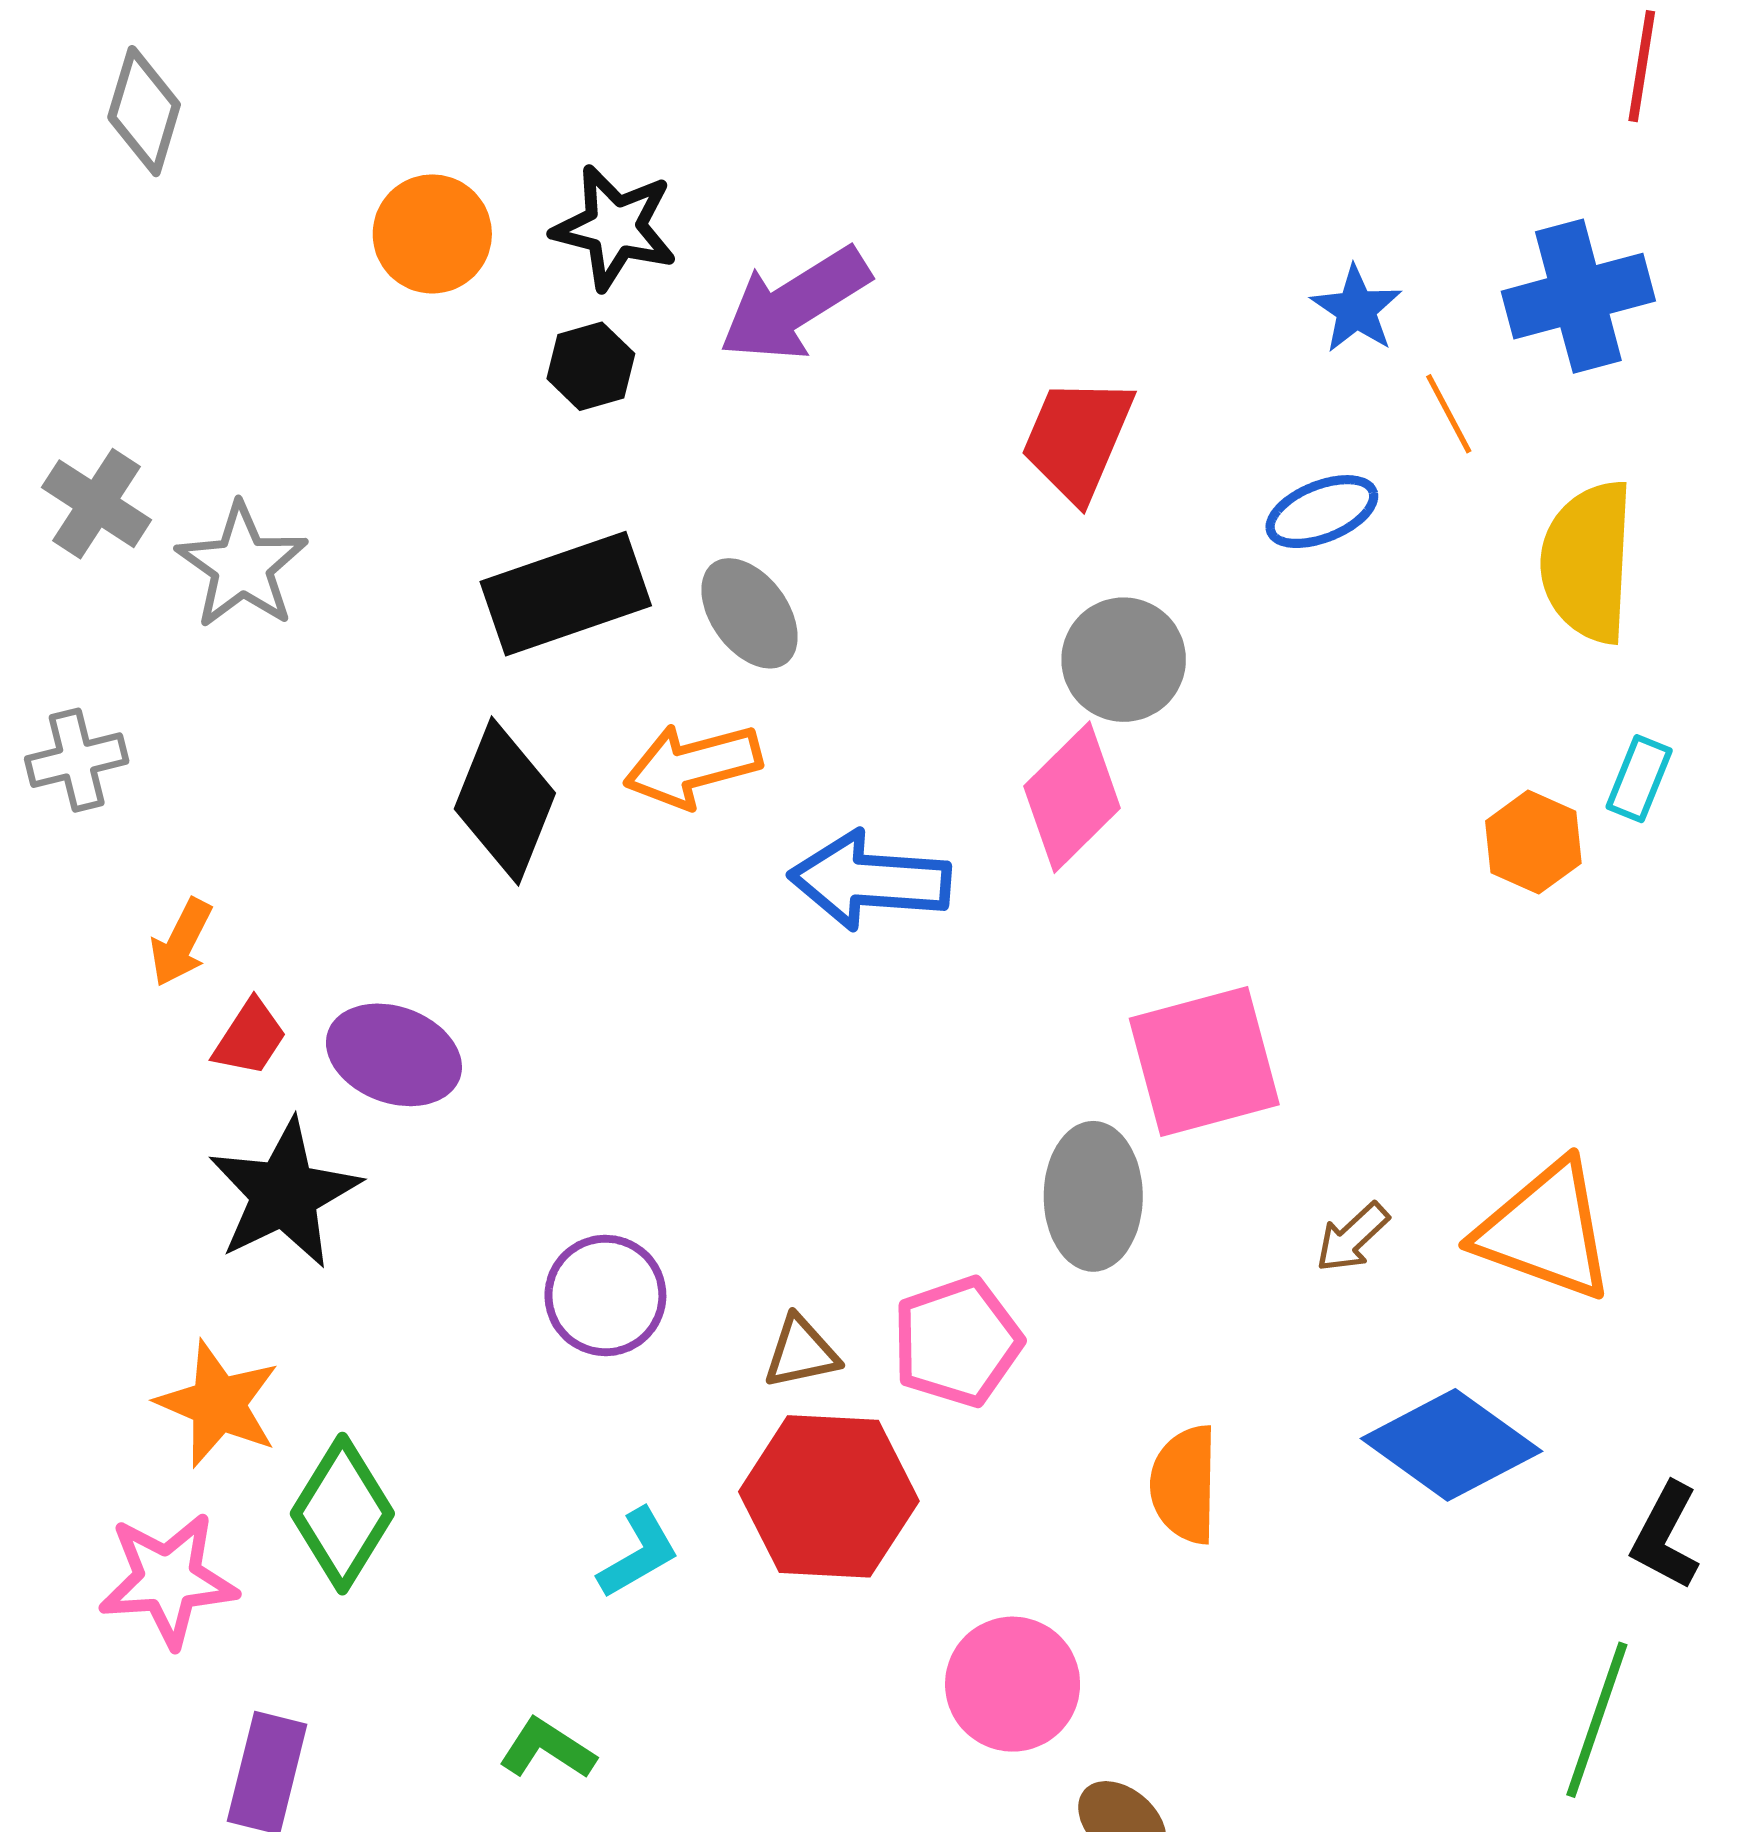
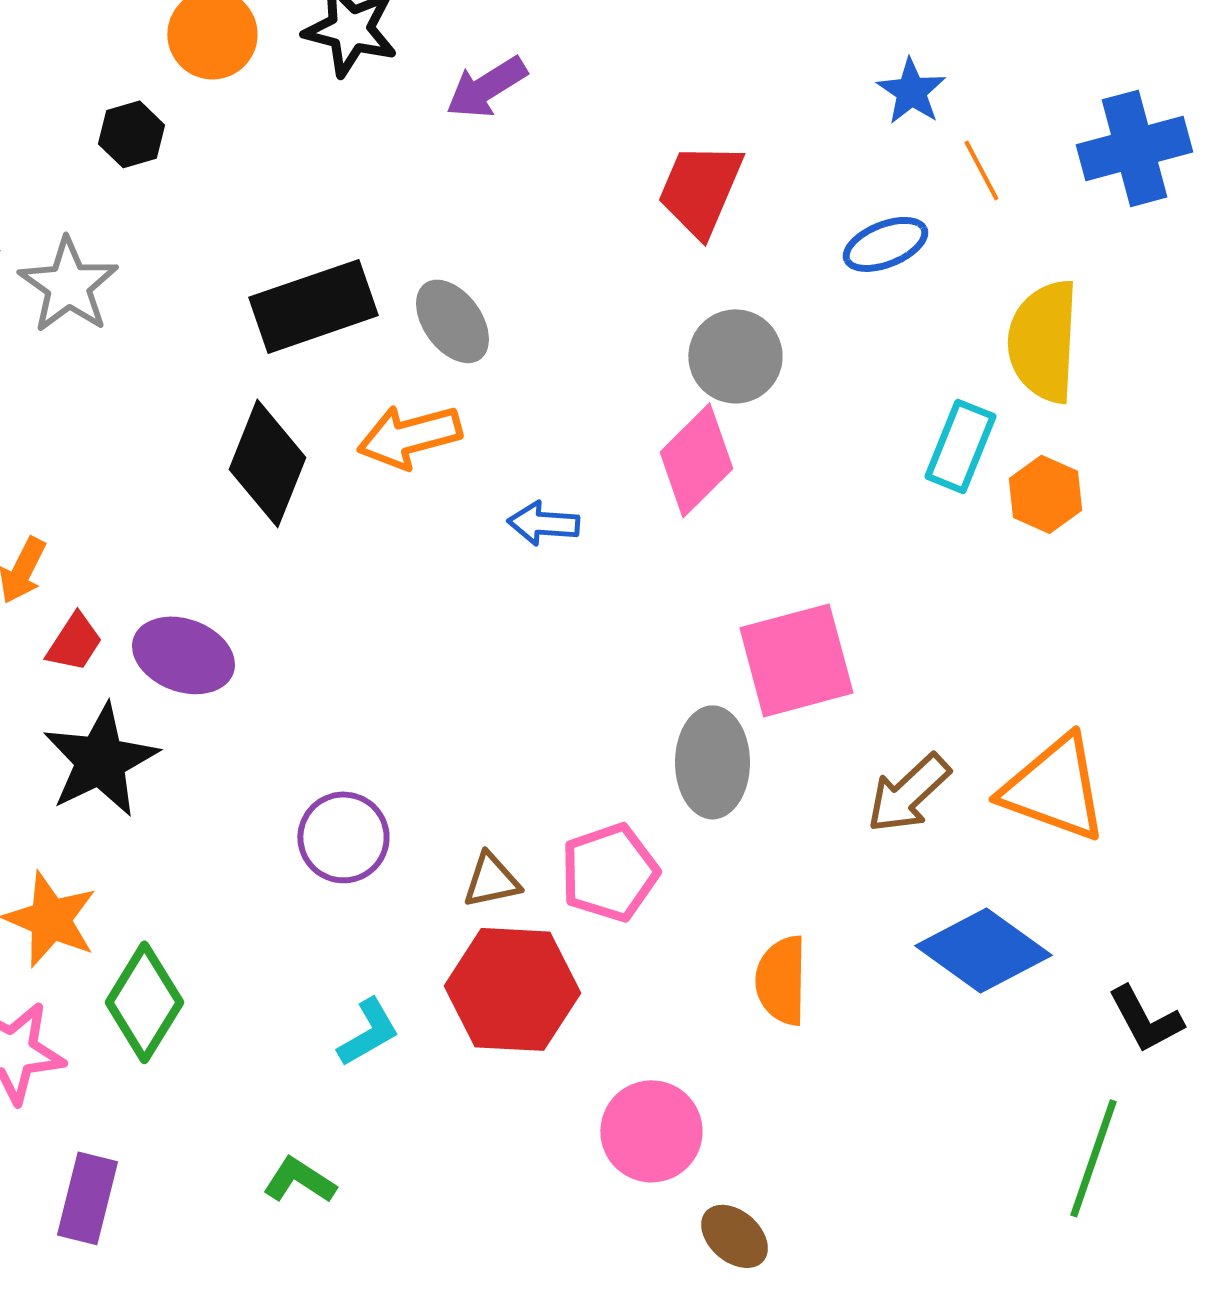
blue cross: (1578, 296) -> (1134, 148), moved
purple arrow: (794, 304) -> (486, 87), size x0.7
black hexagon: (591, 366) -> (131, 134), moved
yellow semicircle: (1588, 562) -> (1043, 341), moved
cyan rectangle: (1639, 779) -> (960, 446), moved, size x1.4
blue arrow: (870, 880) -> (543, 523), size x0.6
brown arrow: (1352, 1237) -> (908, 793), size x1.5
black L-shape: (1666, 1536) -> (1145, 1019), turned -56

